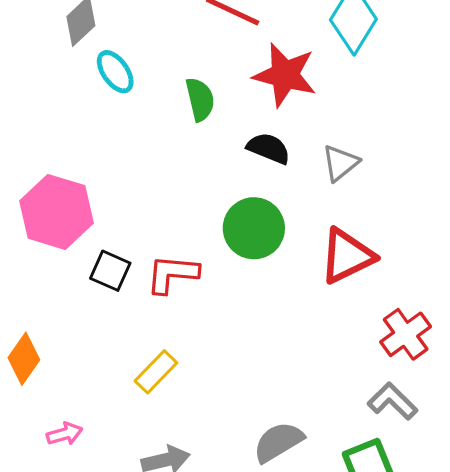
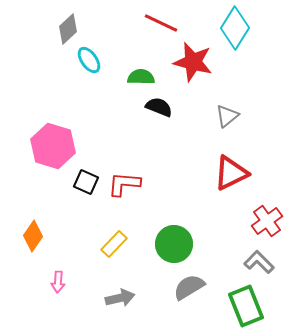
green semicircle: (200, 99) -> (141, 77), turned -76
black semicircle: (269, 148) -> (159, 107), moved
green circle: (254, 228) -> (174, 244), moved
pink arrow: (65, 434) -> (58, 282), turned 110

